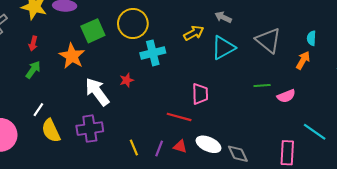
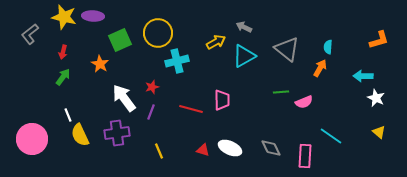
orange star: (72, 56) -> (100, 64), size x0.7
white line: (38, 110) -> (68, 115), turned -56
red line: (179, 117) -> (191, 109), moved
purple line: (159, 149) -> (151, 112), moved
gray diamond: (238, 154) -> (271, 148), moved

